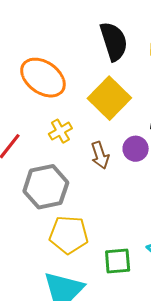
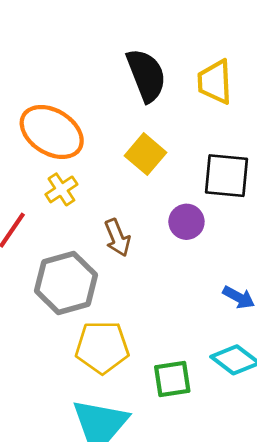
yellow square: (109, 98) -> (145, 154), size x0.7
yellow cross: (60, 131) -> (61, 189), moved
brown arrow: (100, 155) -> (117, 238), moved

